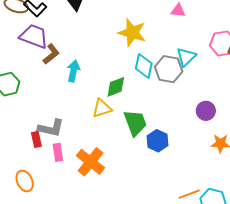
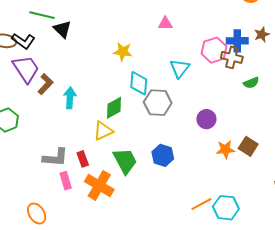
yellow star: (132, 33) -> (123, 52), size x0.7
purple trapezoid: (34, 36) -> (26, 69), turned 44
gray hexagon: (169, 69) -> (158, 103), moved
green trapezoid: (135, 123) -> (125, 161), moved
red rectangle: (36, 139) -> (83, 159), moved

